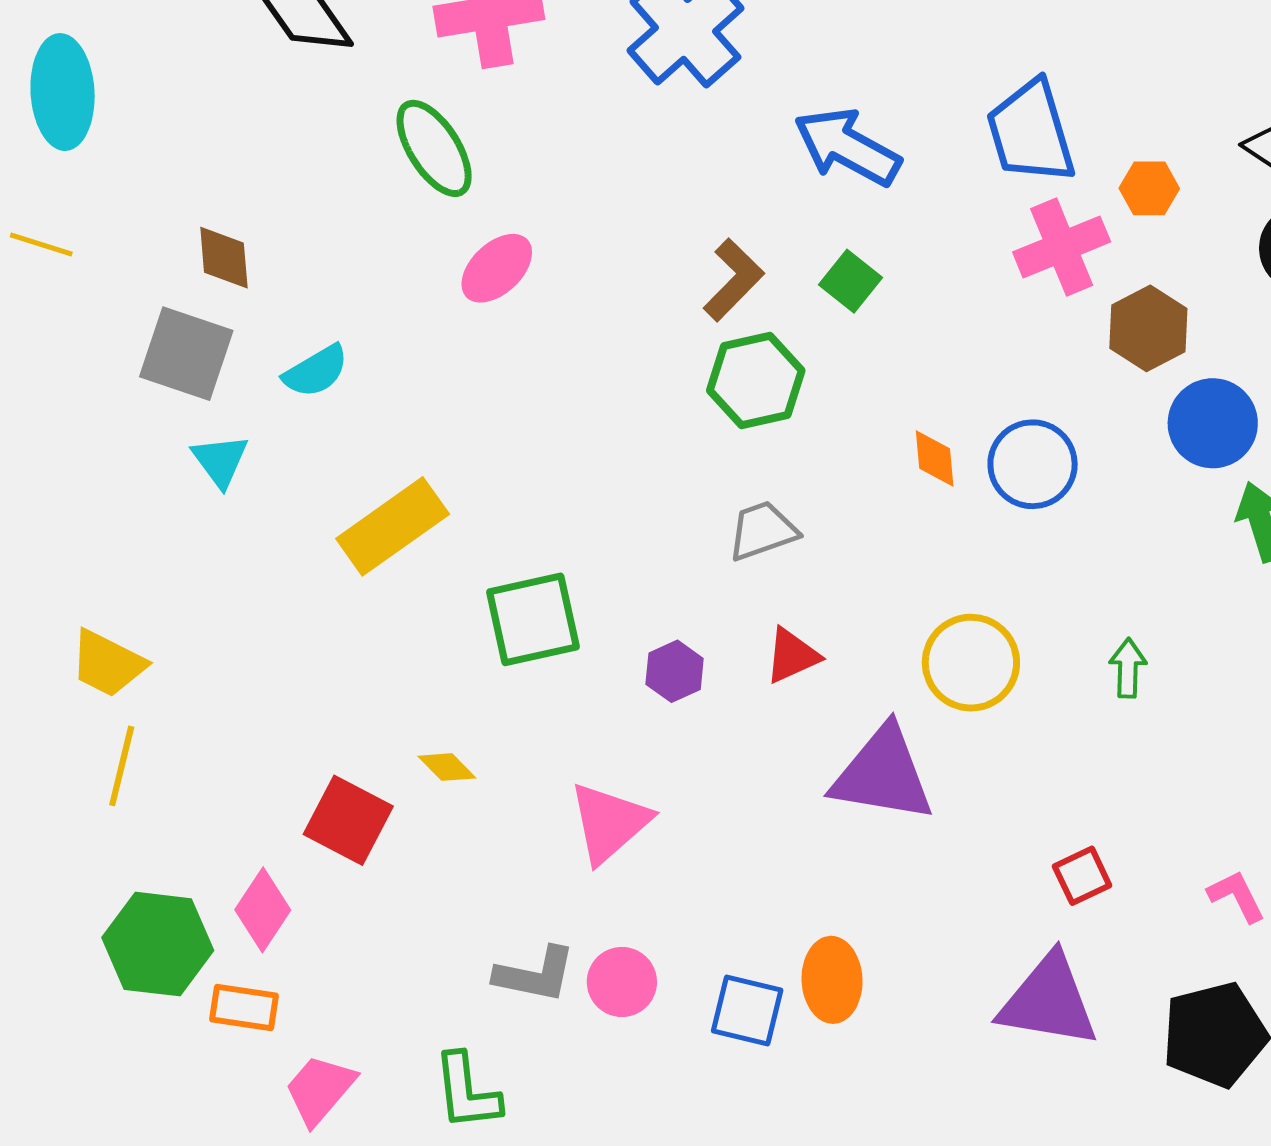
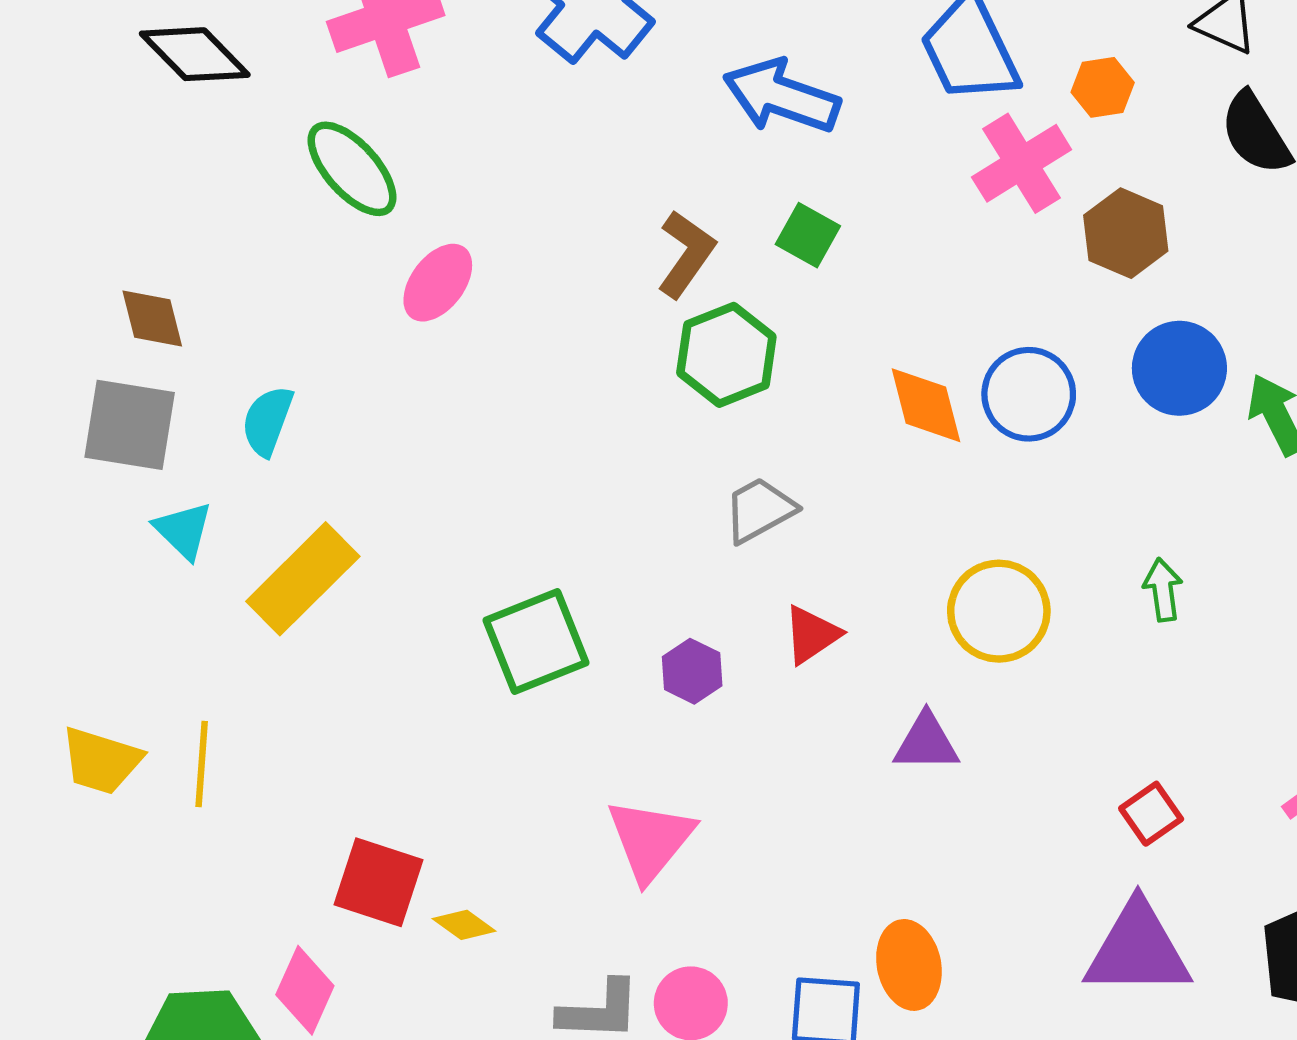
cyan semicircle: (316, 371) -> (267, 421), turned 150
blue circle: (1213, 423) -> (1179, 368), moved
orange diamond: (935, 459) -> (926, 405), size x1.4
yellow rectangle: (393, 526) -> (303, 579), moved
yellow line: (122, 766) -> (202, 764), moved
yellow diamond: (447, 767) -> (464, 925), moved
purple triangle: (883, 774) -> (926, 742), size x0.6

